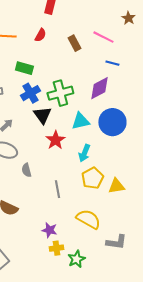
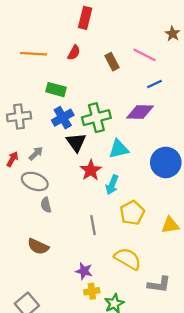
blue line: (112, 63) -> (155, 84), turned -40
purple diamond: (99, 88) -> (140, 112), turned 30
blue circle: (112, 122) -> (166, 162), moved
cyan arrow: (84, 153) -> (112, 185), moved
gray semicircle: (26, 170) -> (46, 205), moved
yellow triangle: (116, 186) -> (170, 225), moved

